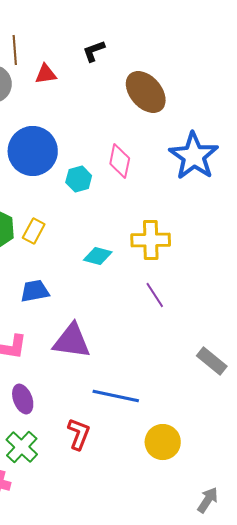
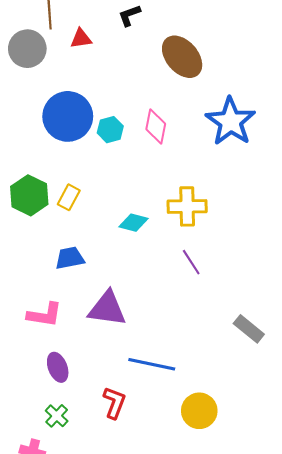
cyan hexagon: (79, 179) -> (110, 130), moved
green cross: (22, 447) -> (57, 416), size x0.7

